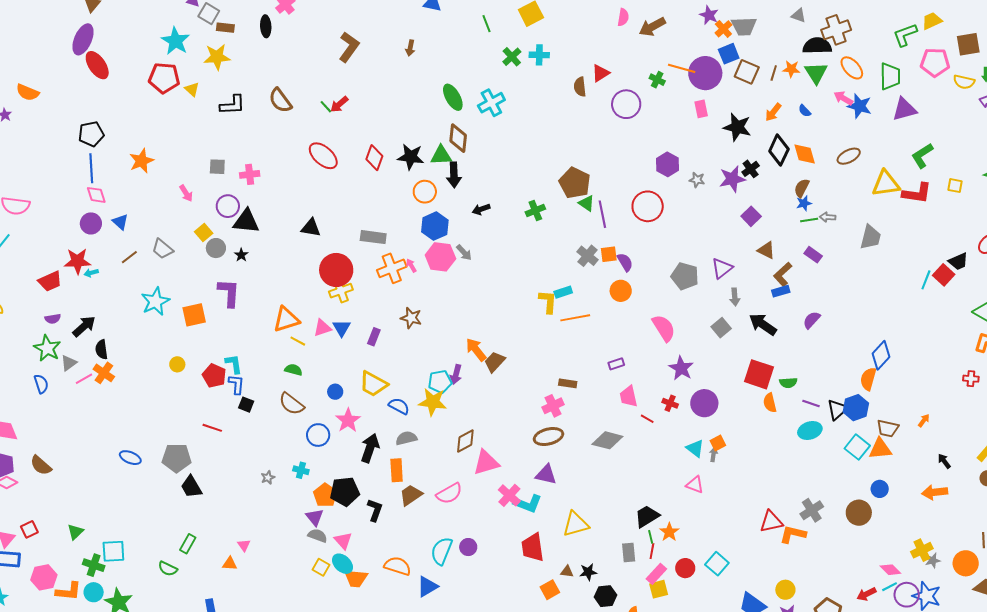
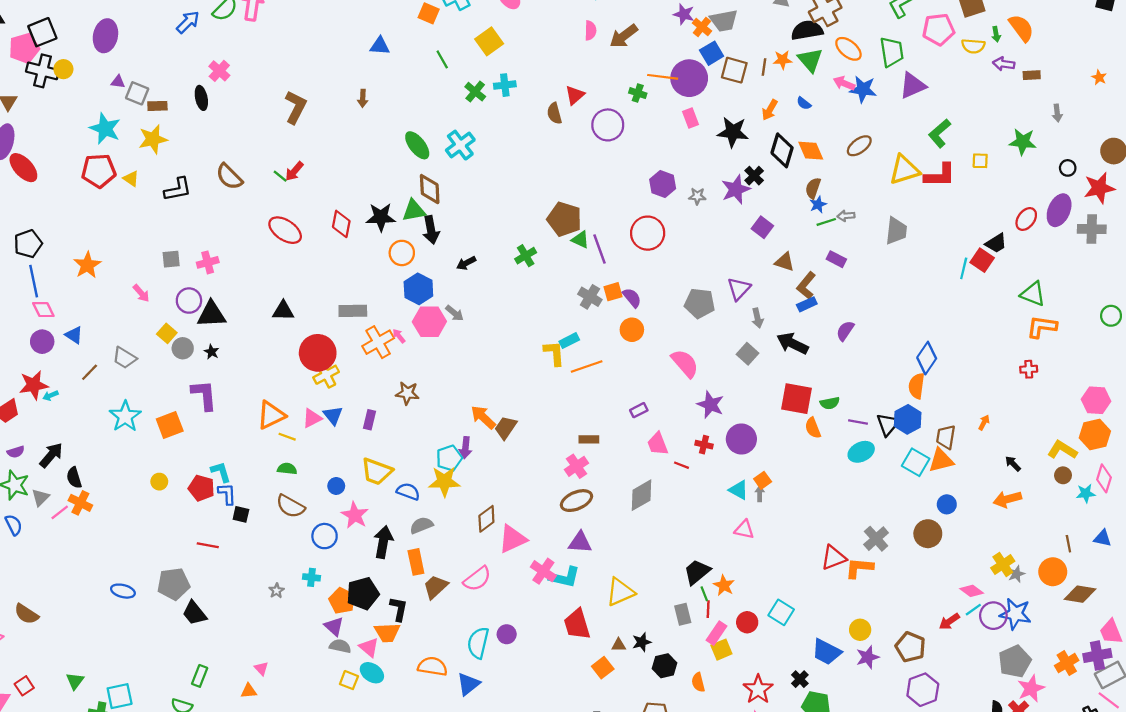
brown trapezoid: (888, 428) -> (946, 437), turned 95
gray diamond: (607, 440) -> (642, 495), turned -36
orange trapezoid: (356, 578) -> (387, 632), moved

